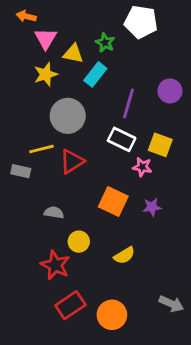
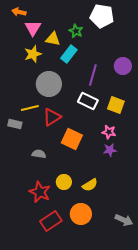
pink star: (142, 167) -> (109, 132), moved
orange square: (113, 202) -> (72, 139), moved
yellow circle: (79, 242) -> (64, 182), moved
orange circle: (112, 315) -> (81, 214), moved

